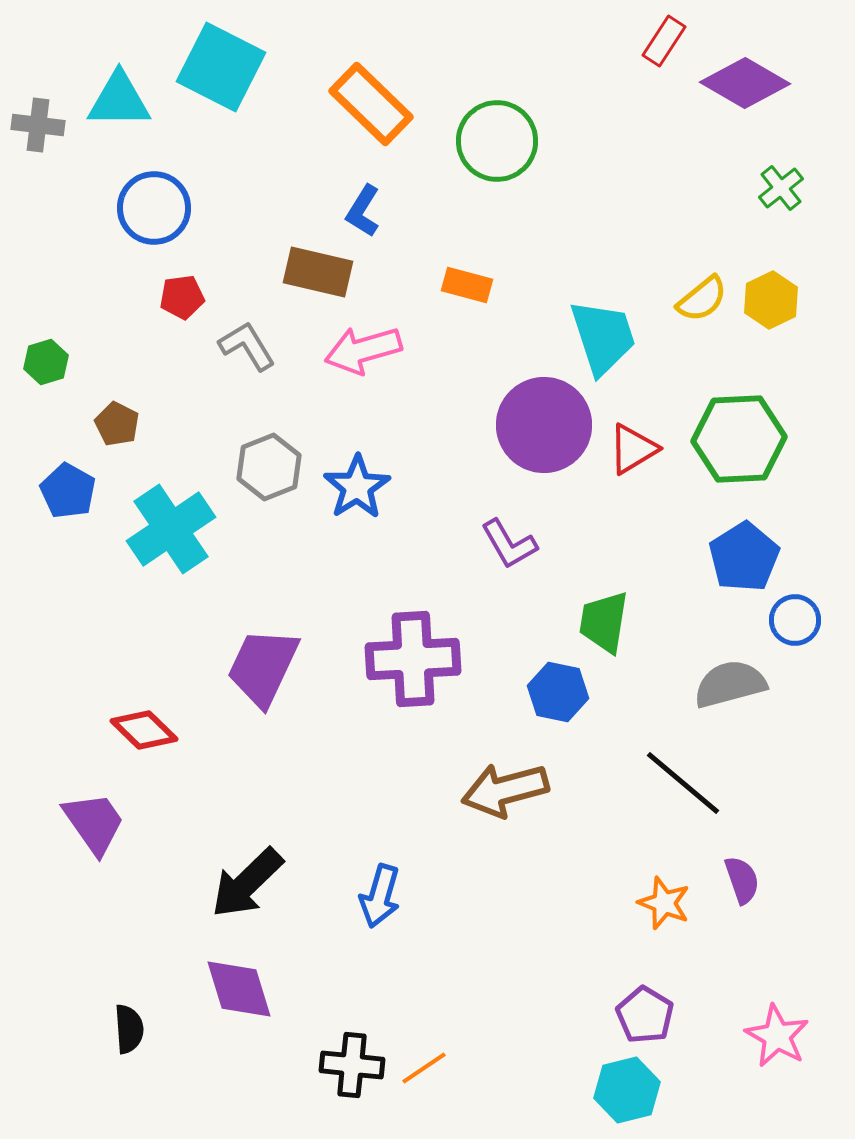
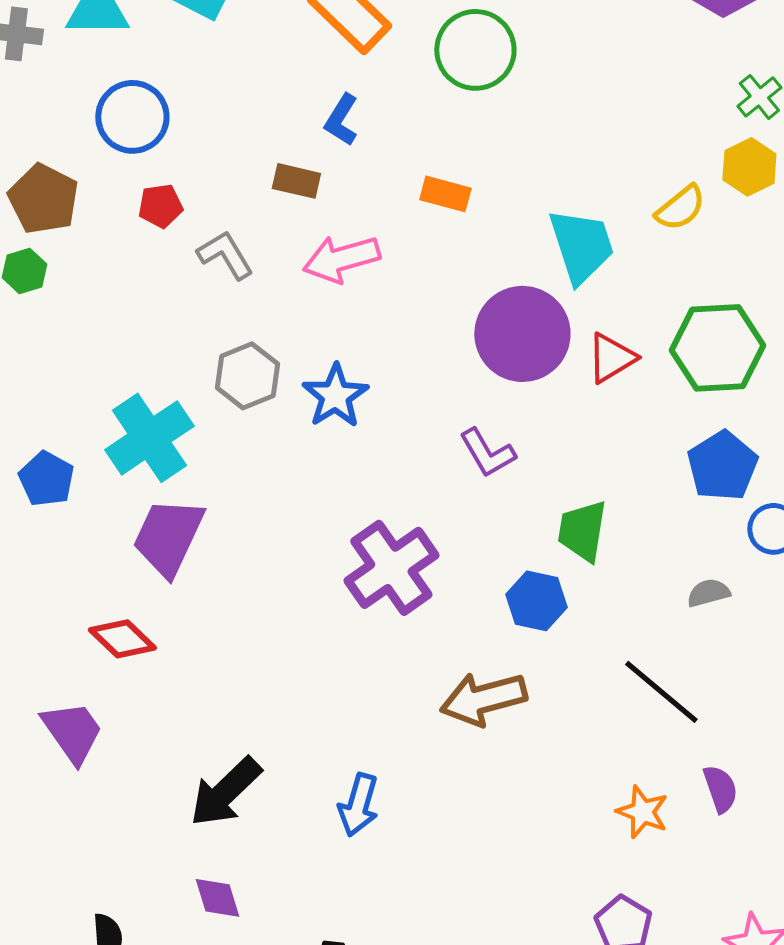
brown rectangle: (318, 272) -> (296, 181), size x0.7
yellow hexagon: (771, 300) -> (749, 167), moved
brown pentagon: (117, 424) -> (43, 199), moved, size x1.6
blue pentagon: (68, 491) -> (46, 479), moved
purple cross: (413, 659) -> (391, 568), turned -32
purple trapezoid: (263, 667) -> (168, 537), moved
gray semicircle: (730, 684) -> (708, 593), size x0.6
purple diamond: (239, 989) -> (217, 898), size x0.7

